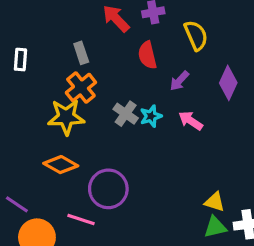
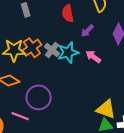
orange cross: (81, 87) -> (32, 48), moved
cyan star: (151, 116) -> (68, 52), size x1.5
yellow triangle: (215, 202) -> (106, 109), size x1.5

